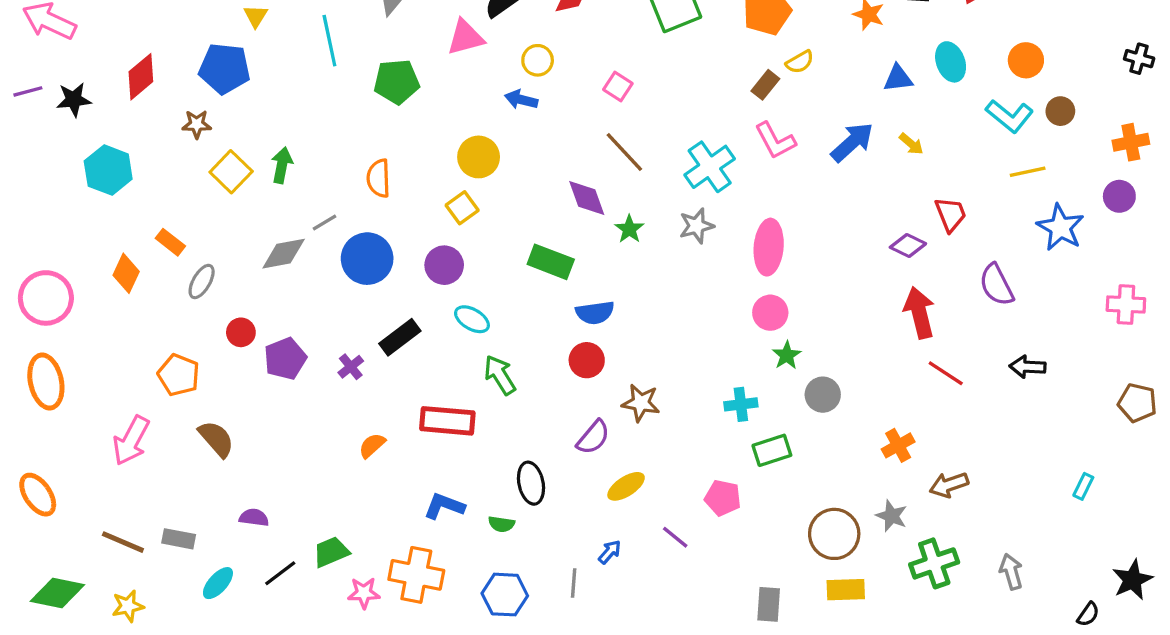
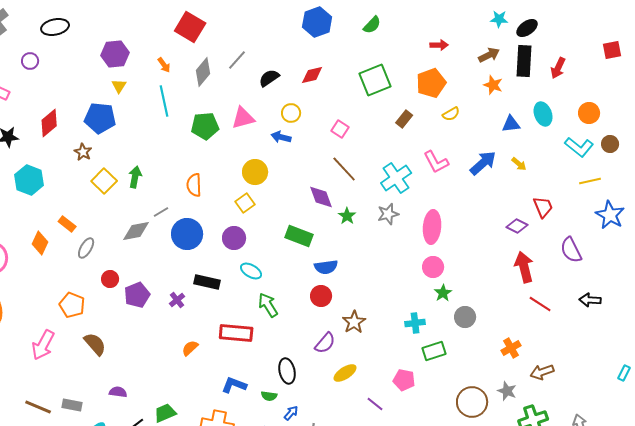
pink triangle: (465, 37) -> (243, 118), moved
brown rectangle: (765, 85) -> (404, 119), moved
brown star: (197, 124) -> (83, 152), turned 30
black rectangle: (400, 337) -> (207, 282), turned 50
brown star: (641, 403) -> (354, 322), turned 30
blue arrow: (610, 552) -> (291, 413), moved

